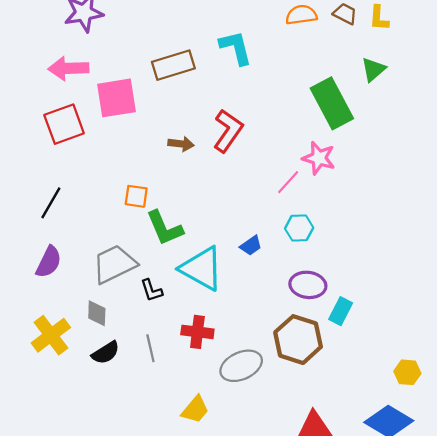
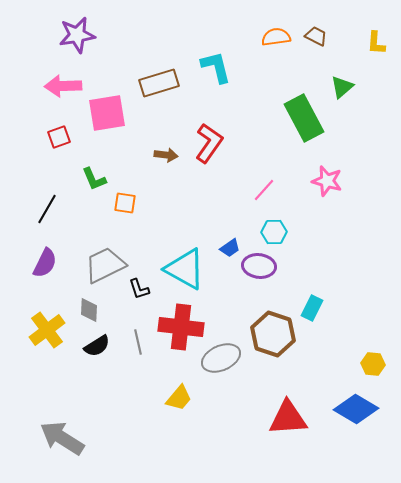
yellow L-shape: (379, 18) -> (376, 43), moved
red square: (64, 124) -> (59, 137), size x0.6
pink star: (319, 158) -> (327, 181), moved
green L-shape: (165, 228) -> (94, 179), moved, size x0.7
purple ellipse: (308, 285) -> (259, 266), moved
red cross: (197, 332) -> (181, 327), size x1.5

